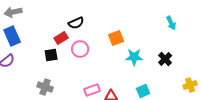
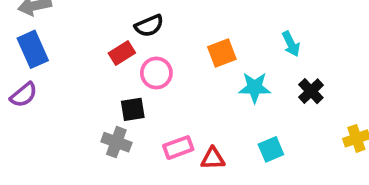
cyan arrow: (171, 23) -> (291, 44), moved
black square: (51, 55) -> (133, 109), moved
gray cross: (45, 87) -> (116, 142), moved

